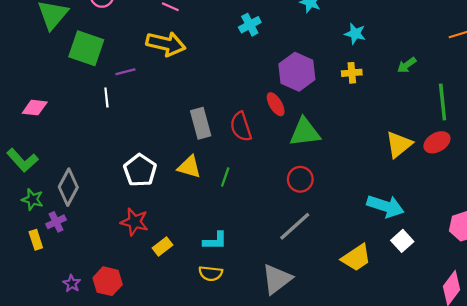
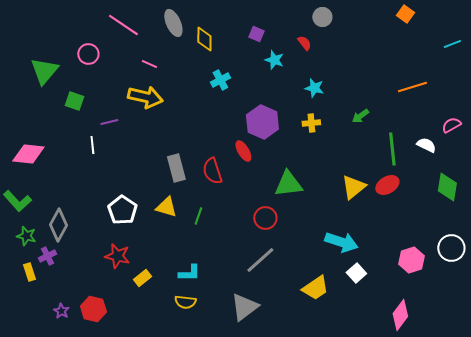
green square: (86, 48) -> (74, 101), size x0.6
pink diamond: (35, 108) -> (28, 154), size x1.4
green triangle: (305, 132) -> (288, 184), moved

